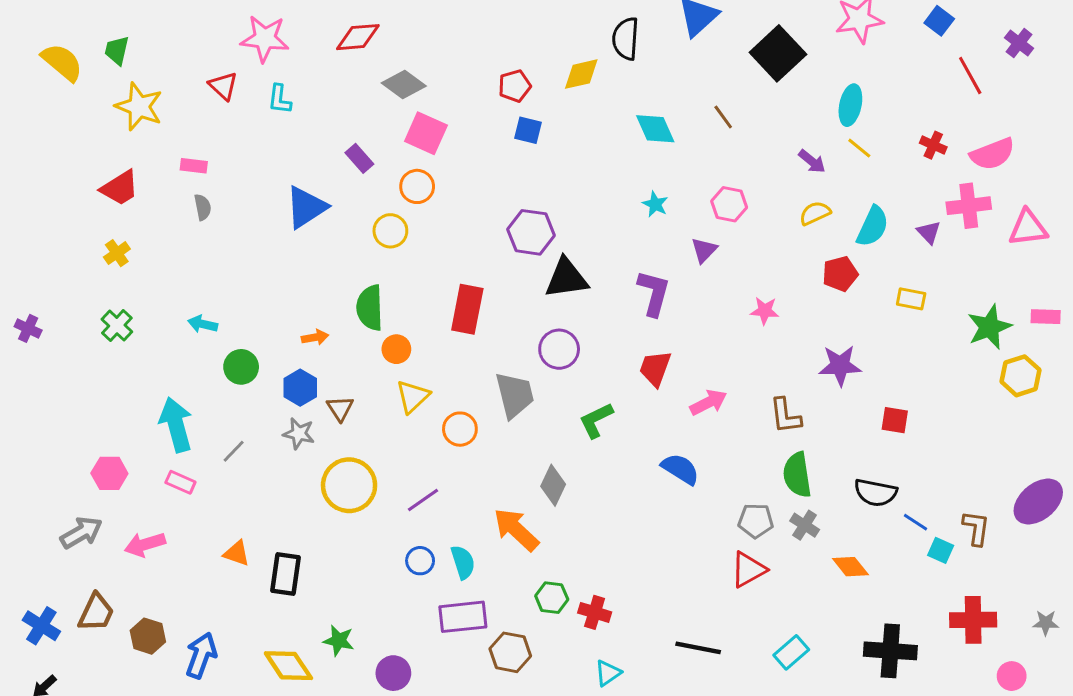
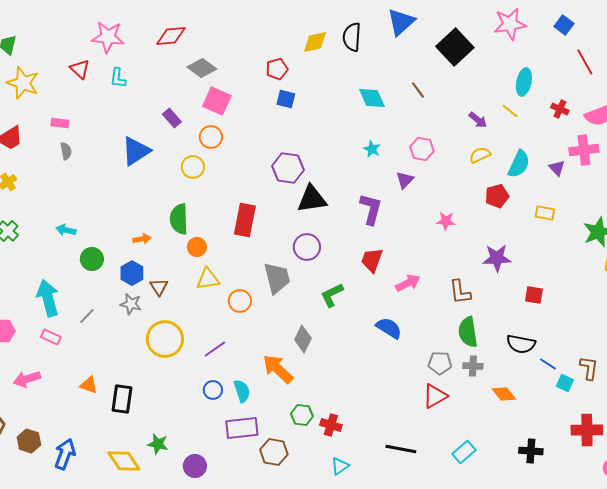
yellow diamond: (581, 74) -> (315, 42), moved
cyan ellipse: (850, 105) -> (524, 82), moved
yellow triangle: (413, 396) -> (208, 279), turned 35
gray cross: (805, 525) -> (473, 366), turned -30
black cross: (890, 651) -> (531, 451), size x0.7

